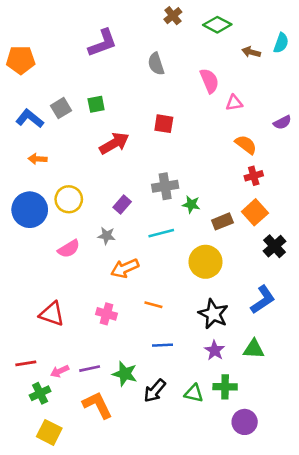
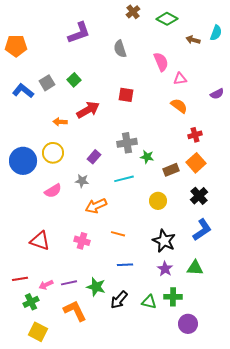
green square: (96, 104) -> (74, 80), turned -32
orange semicircle: (246, 145) -> (179, 106), moved
orange arrow: (37, 159) -> (60, 122), moved
black cross: (275, 246) -> (199, 196), moved
yellow circle: (206, 262) -> (158, 201), size x0.7

